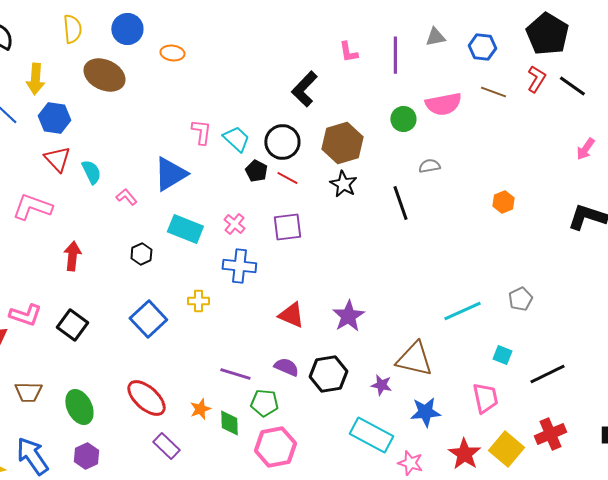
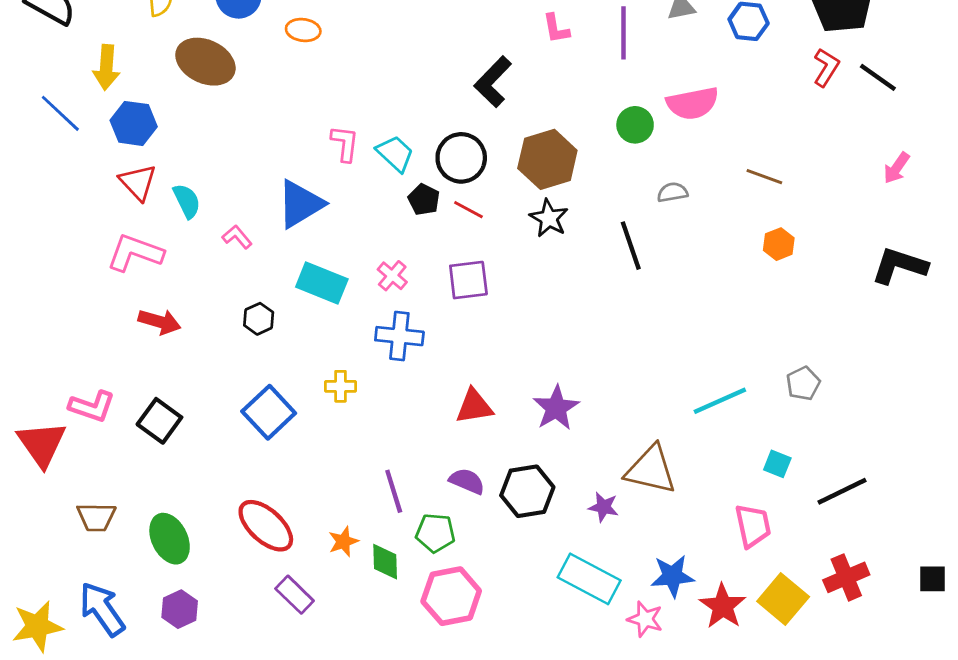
brown line: (493, 92) -> (764, 177), moved
pink L-shape: (32, 207) -> (135, 253), moved
red arrow: (72, 256) -> (159, 322), turned 100
red triangle: (291, 315) -> (474, 406), turned -32
purple line: (235, 374) -> (394, 491), turned 56
blue star: (425, 412) -> (672, 576), moved

